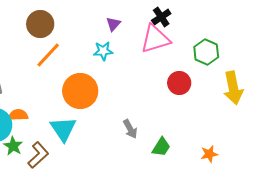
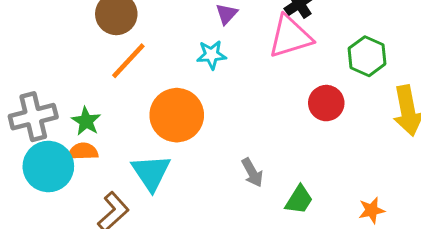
green star: (13, 146) -> (86, 121), moved

